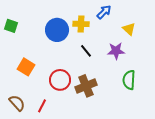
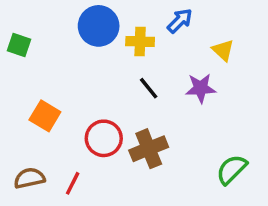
blue circle: (57, 30) -> (99, 26), moved
green semicircle: (129, 80) -> (232, 169), moved, turned 42
brown semicircle: (17, 103) -> (29, 178), turned -60

